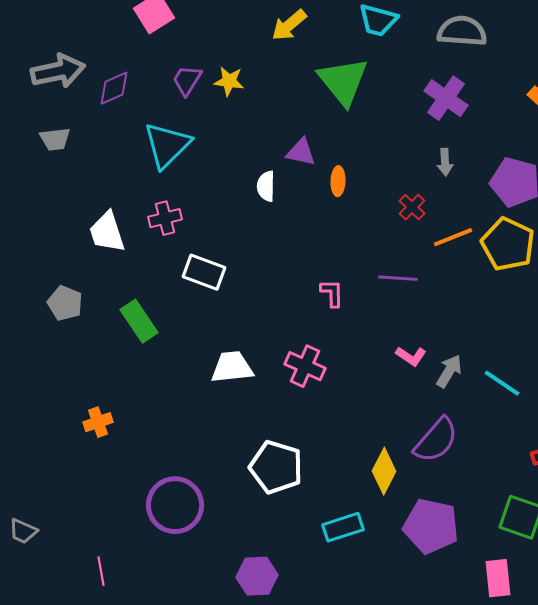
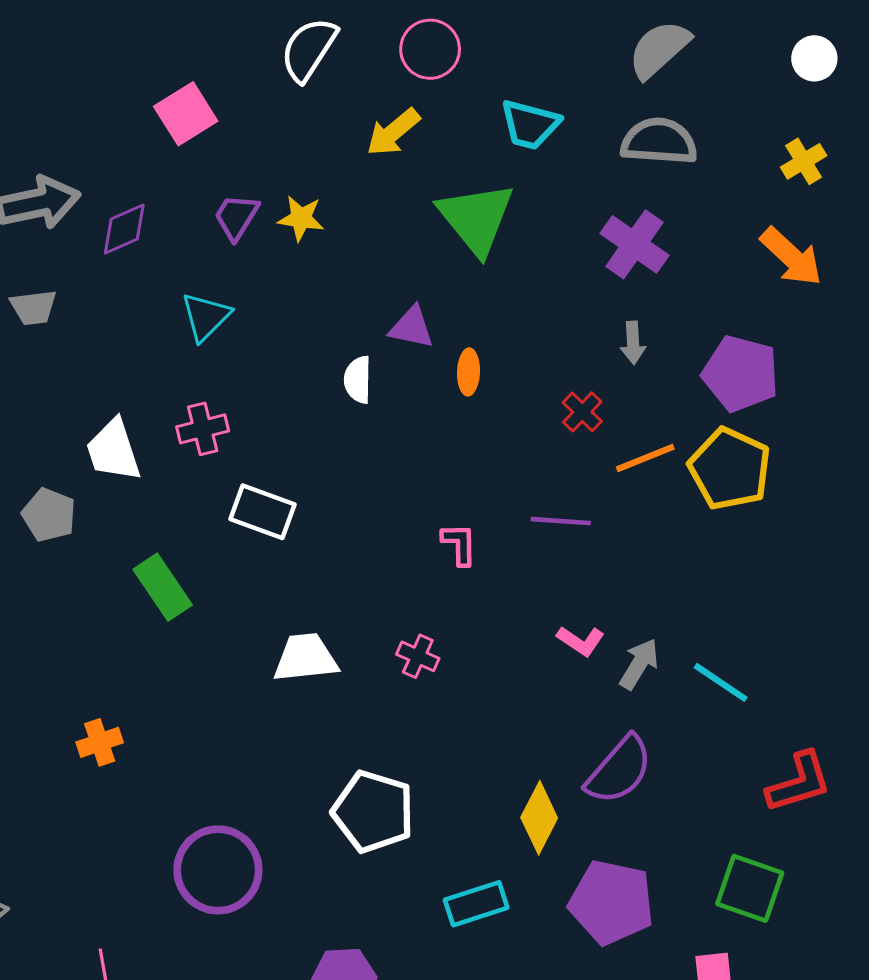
cyan triangle: (167, 145) -> (206, 317), size x0.7
gray pentagon: (65, 303) -> (49, 515), moved
pink cross: (305, 366) -> (418, 656), size x0.7

